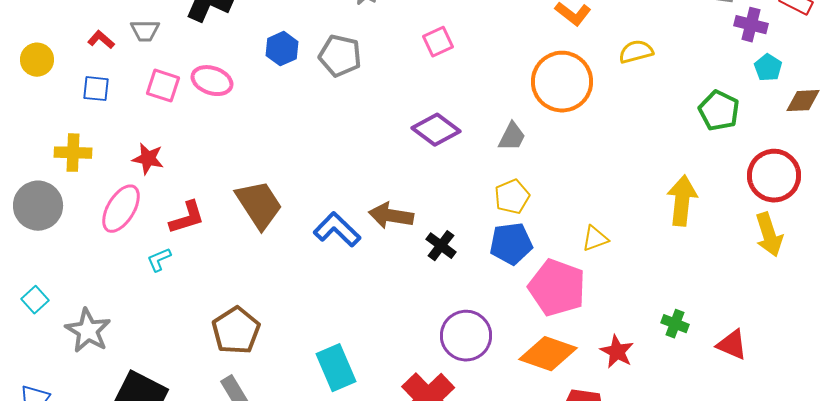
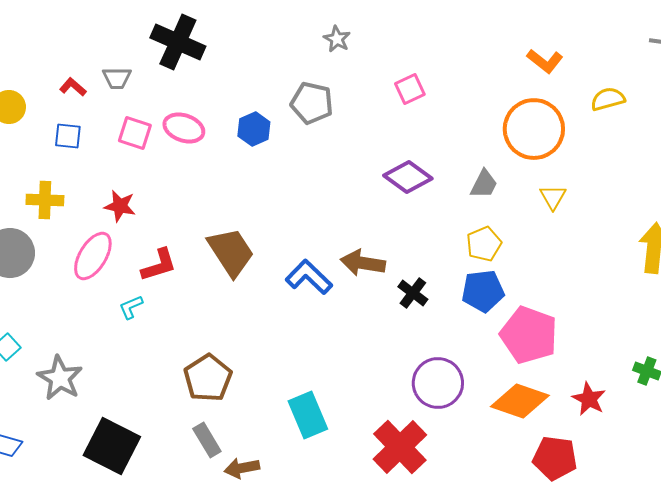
blue hexagon: (282, 49) -> (254, 129), moved
yellow triangle: (595, 239) -> (553, 197), moved, turned -40

